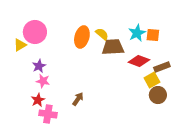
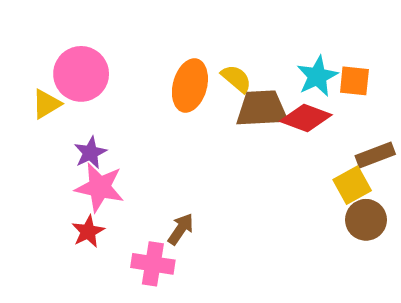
red diamond: (139, 61) -> (306, 118), moved
pink star: (43, 81) -> (100, 187), size x1.5
pink cross: (48, 114) -> (153, 264), moved

